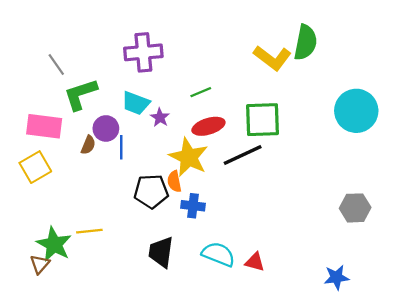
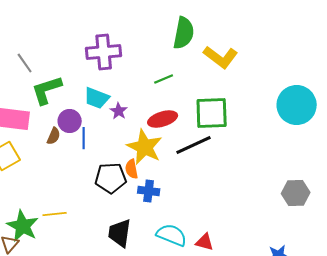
green semicircle: (306, 42) -> (184, 33), moved
green line: (201, 92) -> (164, 79), moved

